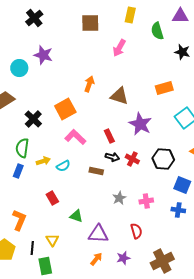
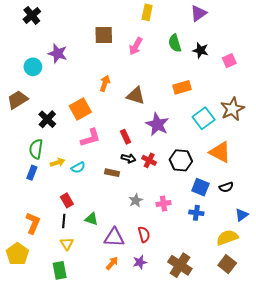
purple triangle: (180, 16) -> (198, 13), turned -36
black cross: (34, 18) -> (32, 15), moved
brown square: (90, 23) -> (104, 35), moved
green semicircle: (157, 31) -> (175, 43), moved
pink L-shape: (75, 137) -> (90, 138), turned 120
red semicircle: (136, 231) -> (144, 234), moved
black line: (32, 248) -> (64, 221), moved
brown cross: (162, 261) -> (180, 265), turned -30

